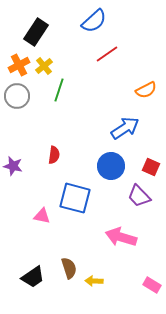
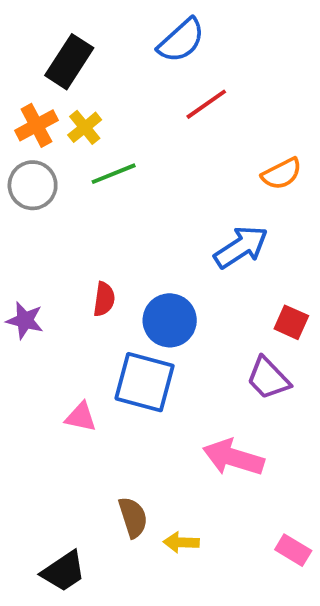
green line: (59, 90) -> (114, 174), turned 50
blue circle: (111, 166) -> (170, 320), moved
black trapezoid: (33, 277) -> (63, 571), moved

